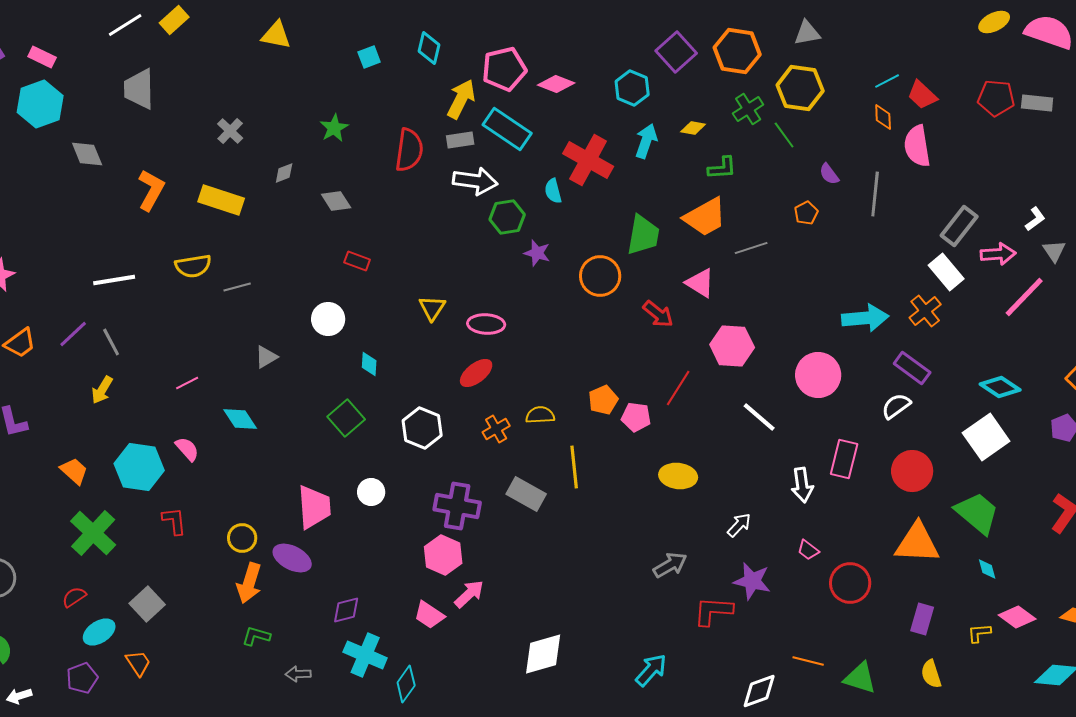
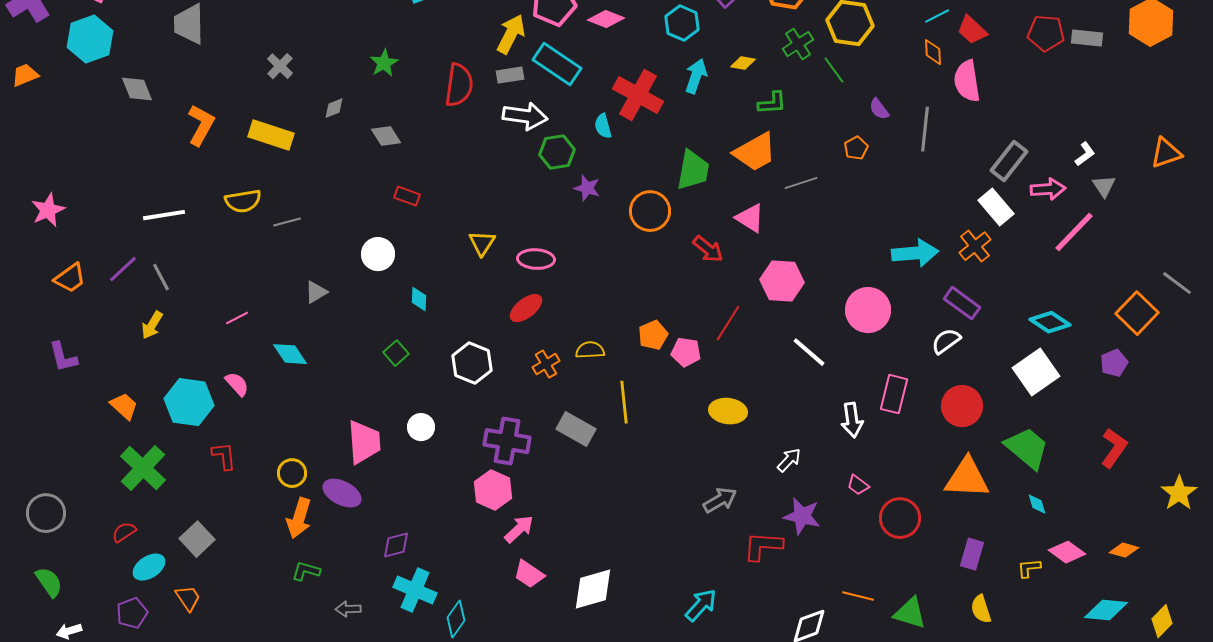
green square: (346, 418) -> (396, 353), size x0.7
pink trapezoid: (429, 615) -> (529, 574), moved

